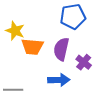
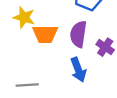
blue arrow: (59, 80) -> (78, 70), turned 75

